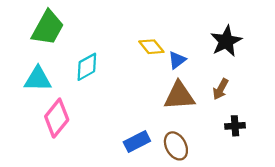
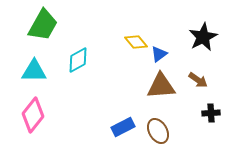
brown arrow: (221, 89) -> (198, 80), turned -84
pink diamond: (57, 118) -> (33, 115), moved

